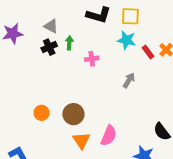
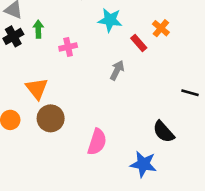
red rectangle: (148, 52) -> (139, 43), moved
orange triangle: (81, 140) -> (37, 89), moved

